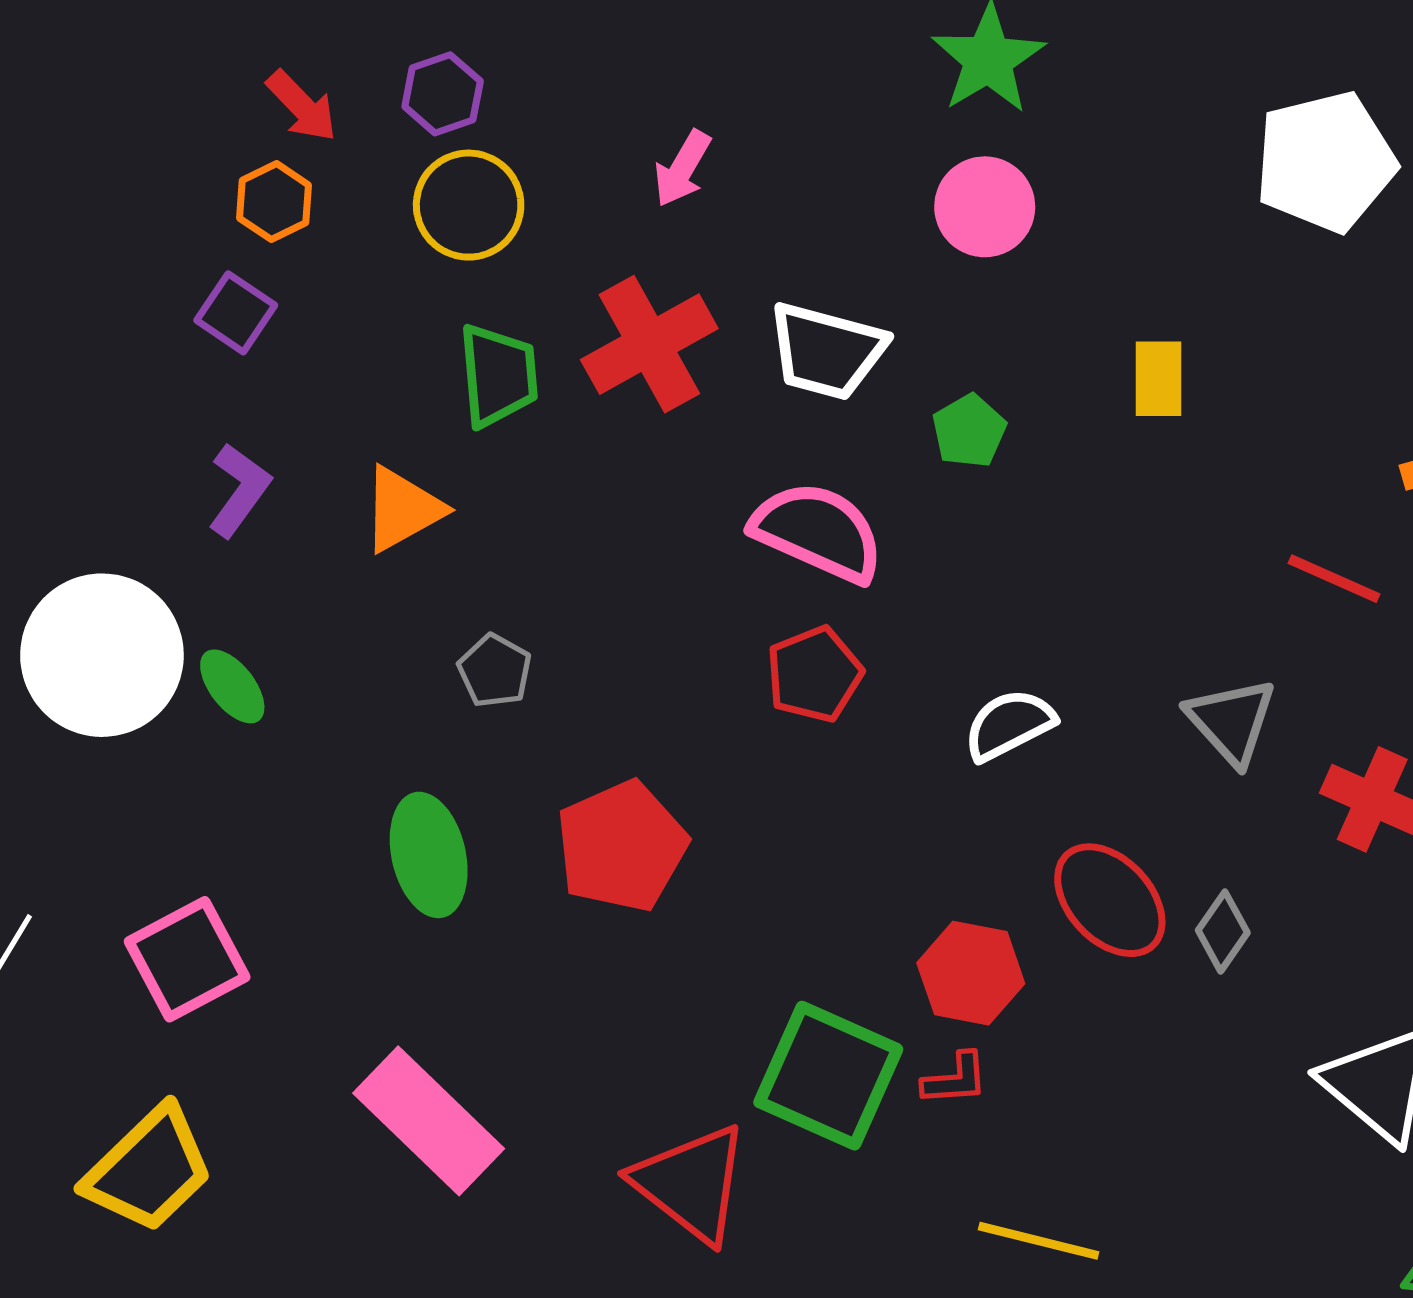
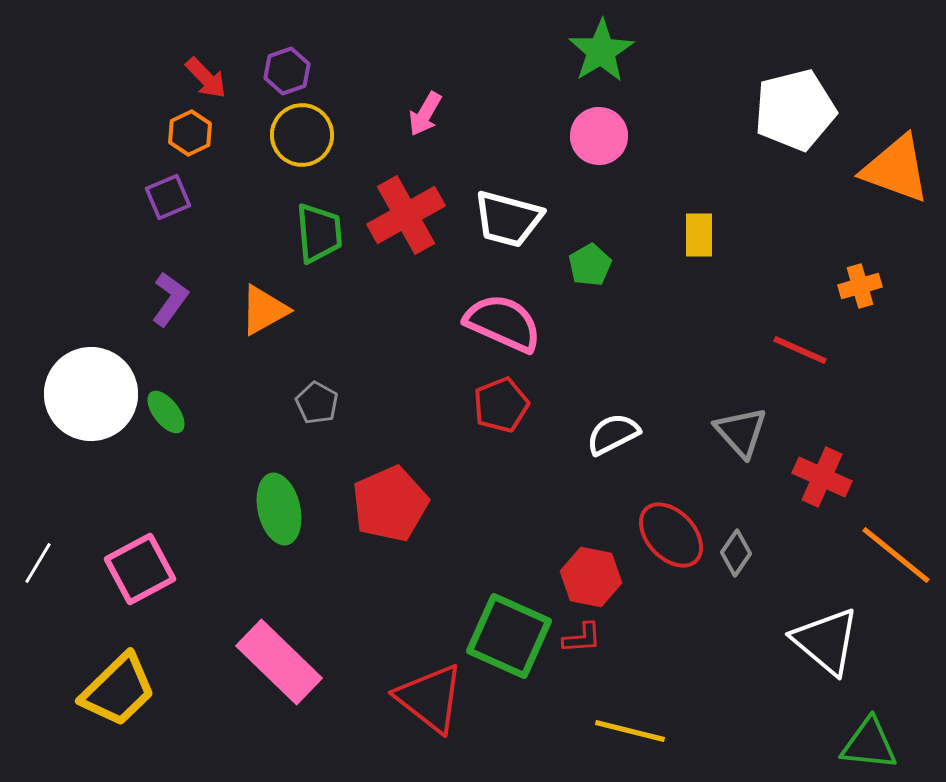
purple square: (236, 313) -> (168, 197), turned 33

